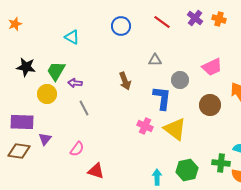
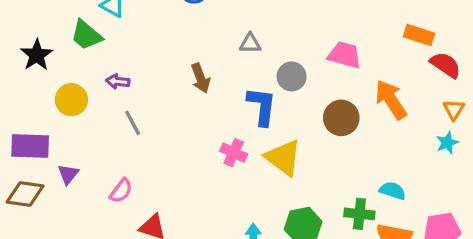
black star: (26, 67) -> (37, 55), turned 30
pink trapezoid: (212, 67) -> (345, 55), turned -140
green trapezoid: (56, 71) -> (86, 35), moved, turned -80

